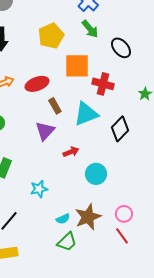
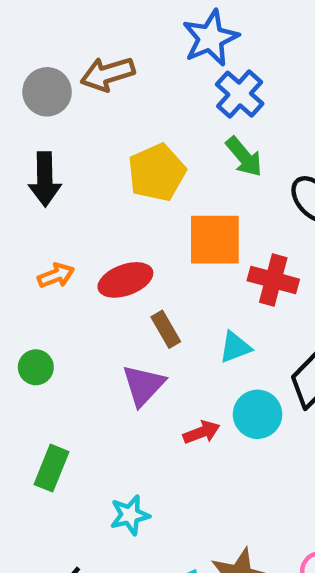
cyan triangle: (86, 114) -> (235, 347), size x0.6
cyan circle: (96, 174) -> (258, 414), moved

